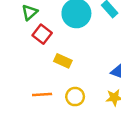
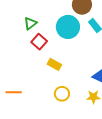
orange line: (42, 94) -> (14, 92), moved

